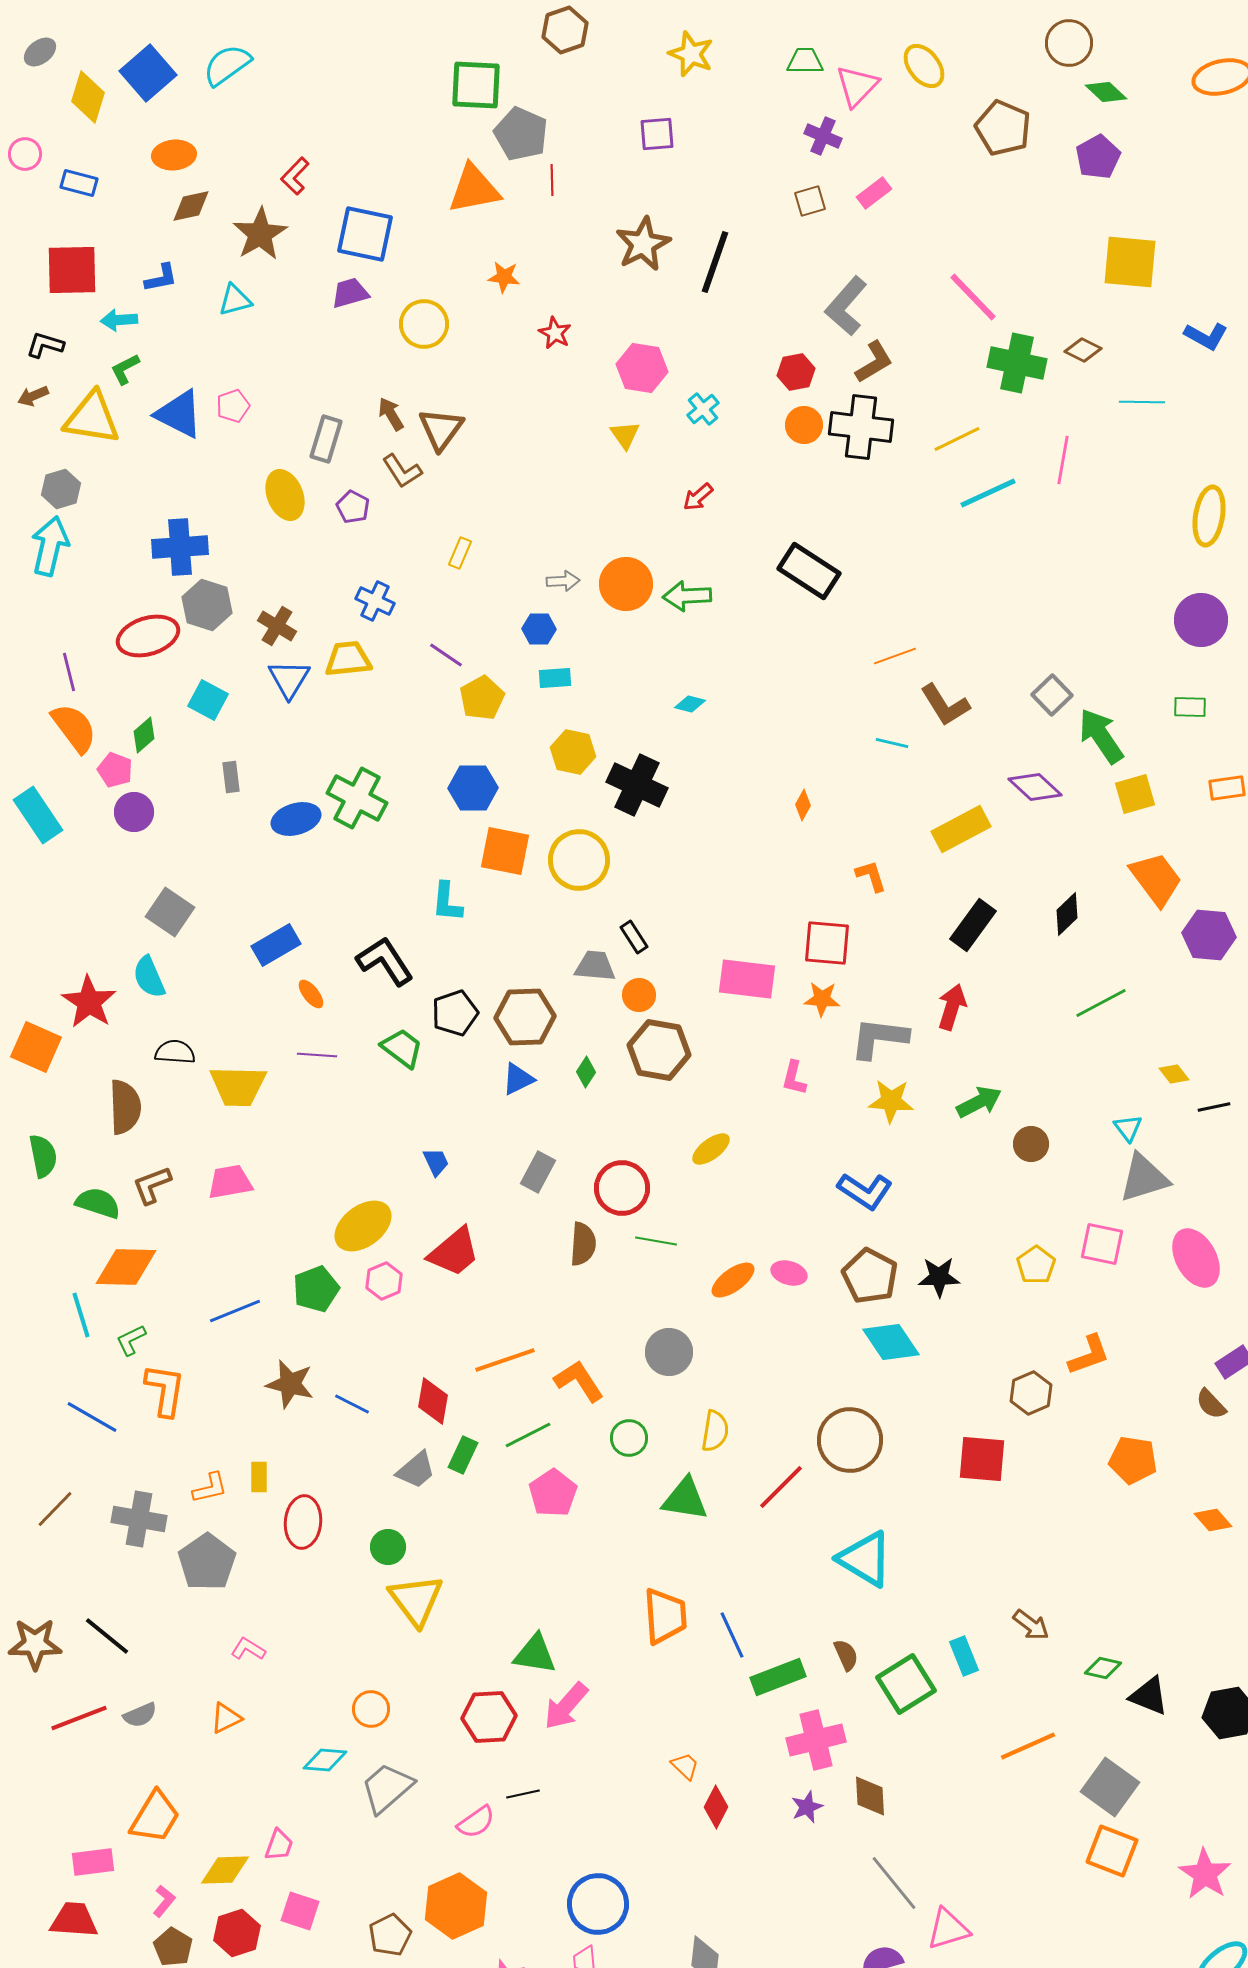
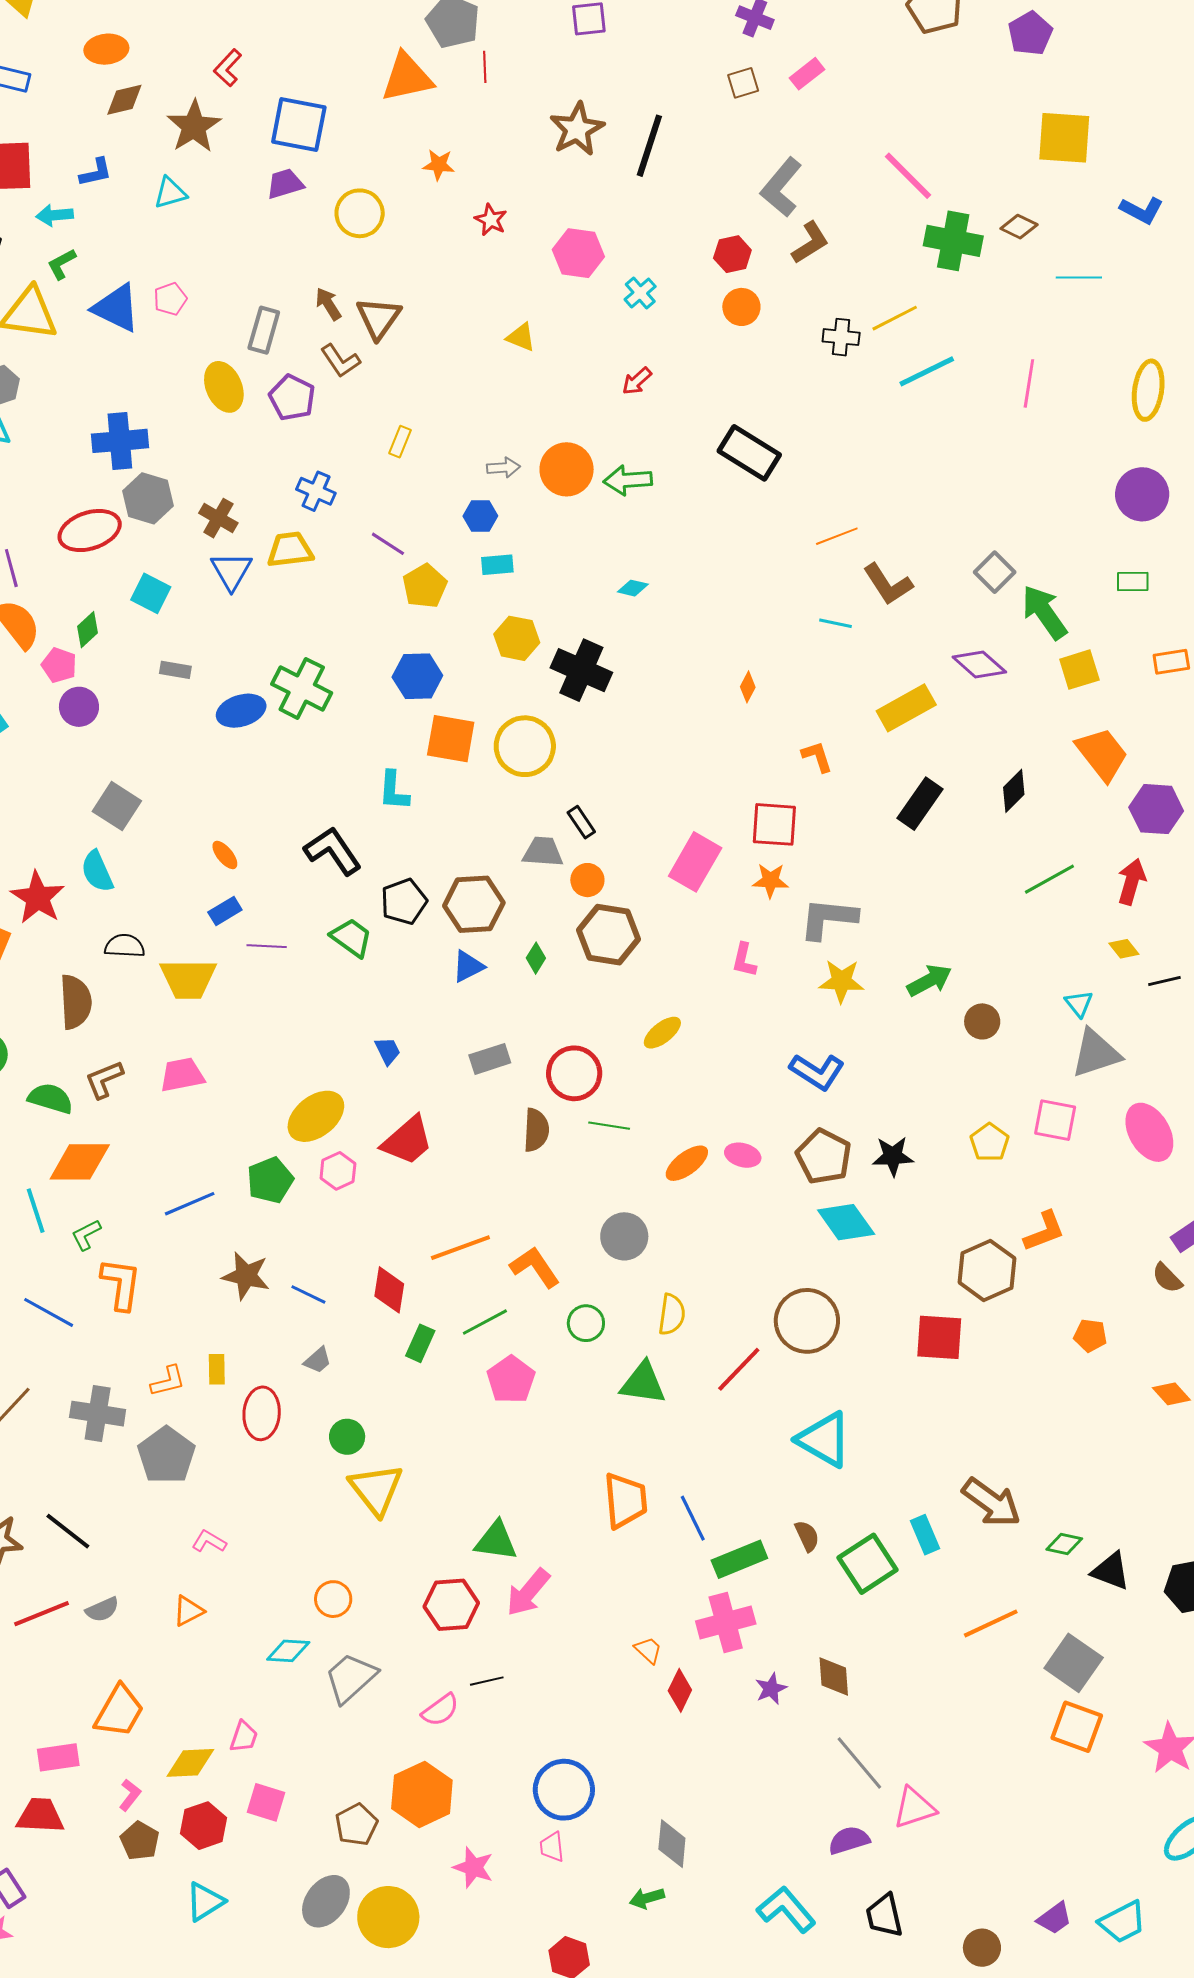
black cross: (861, 427) -> (841, 337), moved, size x0.6
yellow triangle: (625, 435) -> (521, 337), moved, turned -32
pink line: (1063, 460) -> (1029, 383), moved
purple pentagon: (353, 507) -> (292, 398), size x1.4
gray rectangle: (231, 777) -> (175, 670), turned -72
blue rectangle: (276, 945) -> (225, 911), moved, size x0.7
pink rectangle: (747, 979) -> (695, 862), turned -66
orange ellipse: (311, 994) -> (225, 855), moved
red arrow: (952, 1007) -> (1132, 882), moved
gray rectangle: (538, 1172) -> (490, 1059), turned 45
brown hexagon: (1031, 1393) -> (987, 1270), size x1.4
orange pentagon: (1133, 1460) -> (1090, 1335), size x0.7
gray trapezoid: (416, 1470) -> (318, 1360), moved, size x0.7
brown arrow: (1031, 1625) -> (991, 1502), size x1.6
pink cross: (816, 1740) -> (726, 1623), moved

